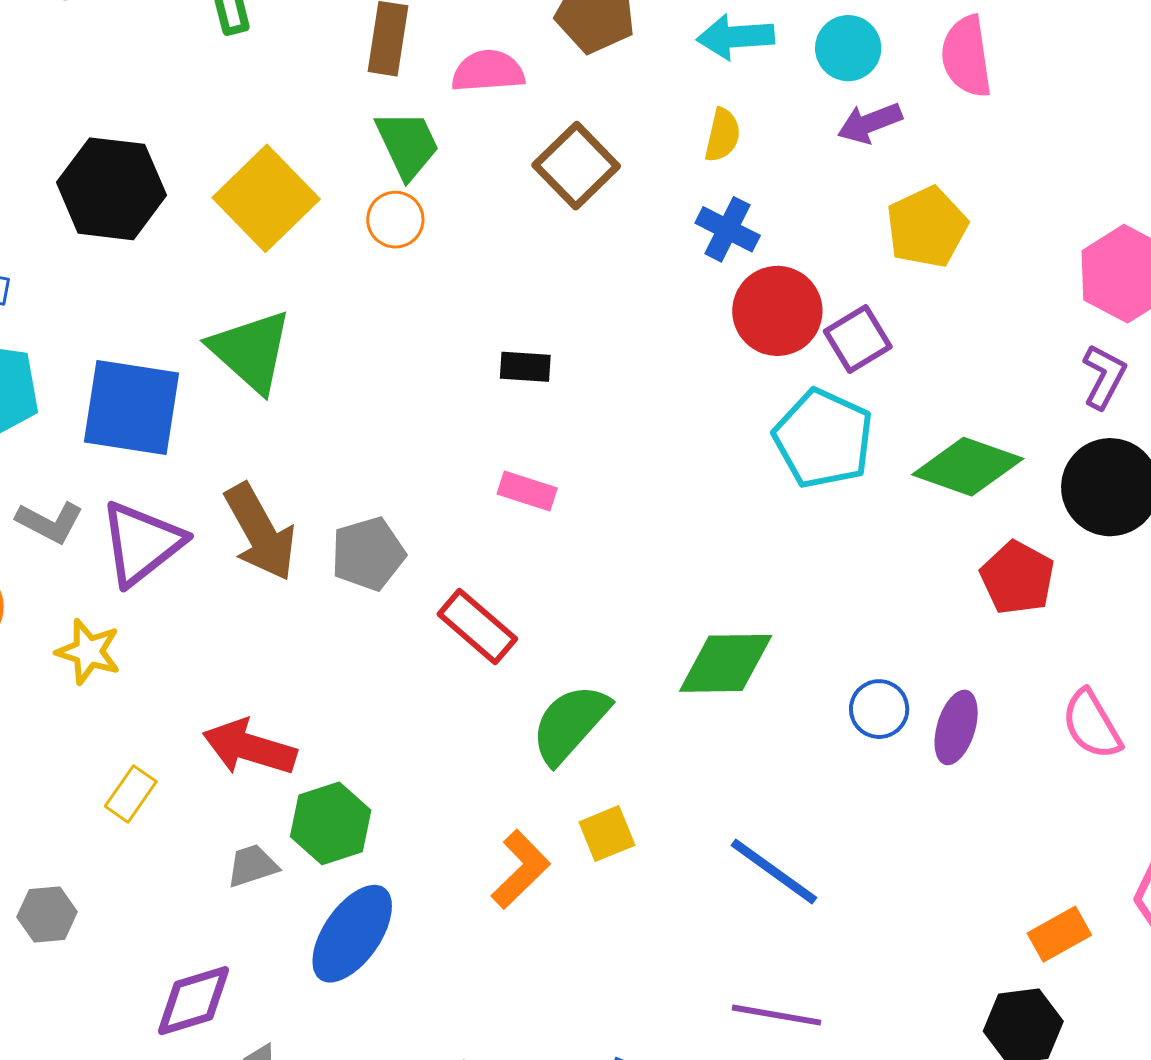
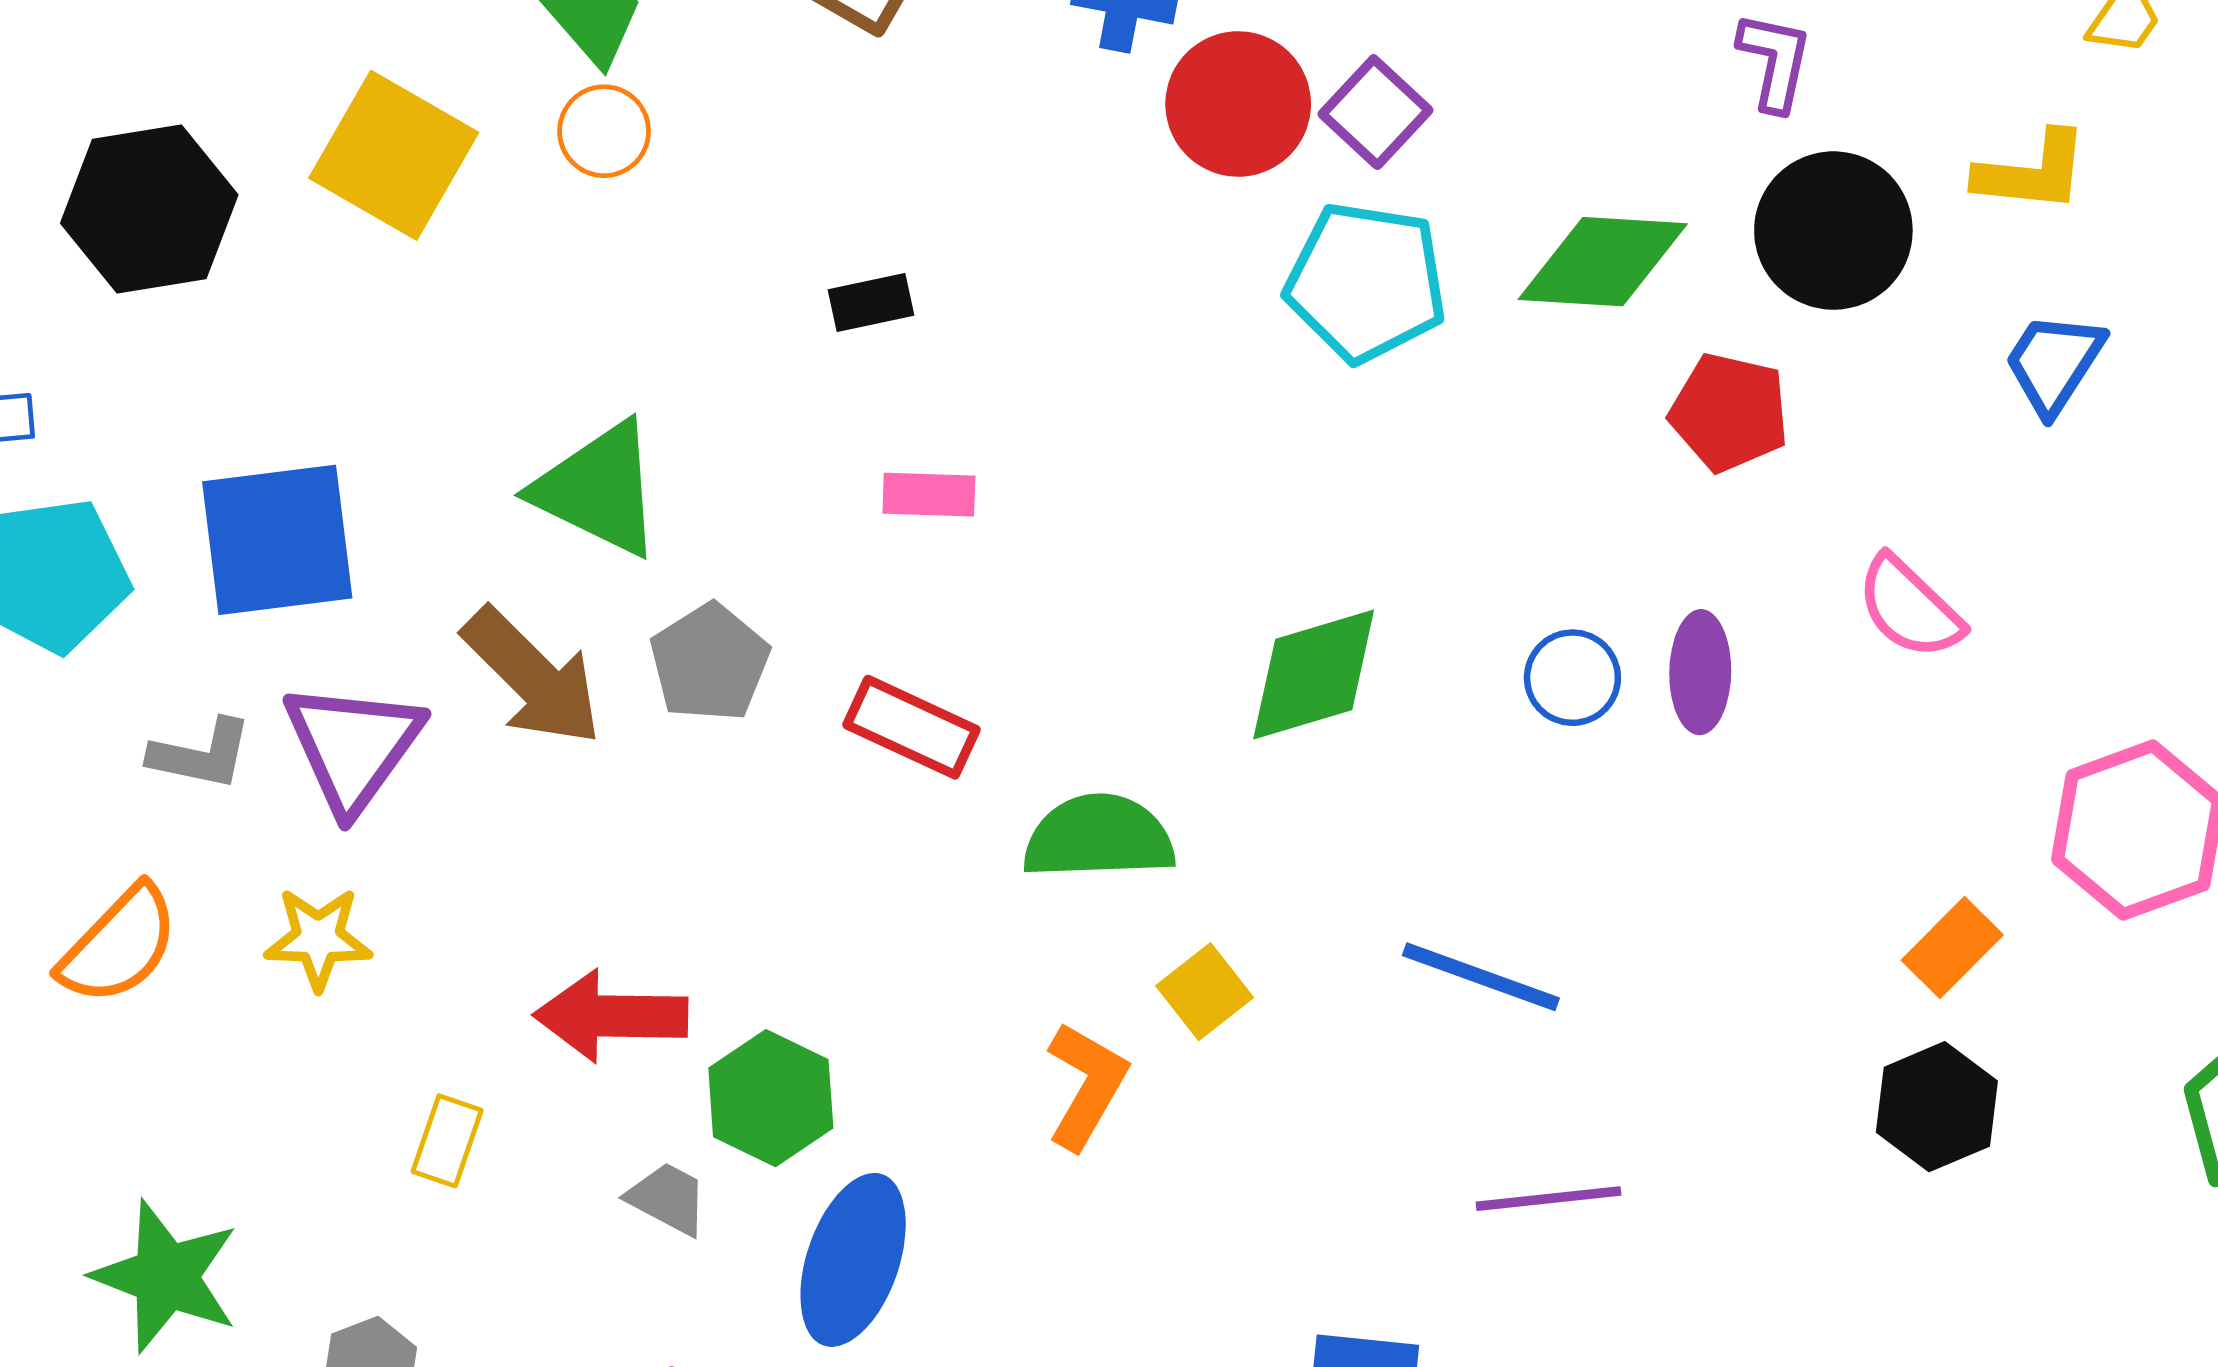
green triangle: (251, 351) -> (598, 489), moved
green semicircle: (570, 724) -> (1099, 837), turned 62
gray trapezoid: (252, 866) -> (668, 1198), turned 62

